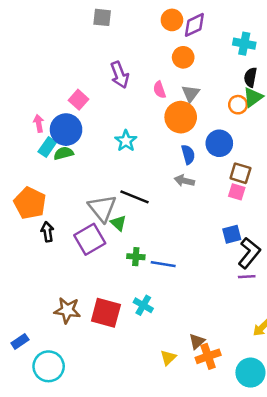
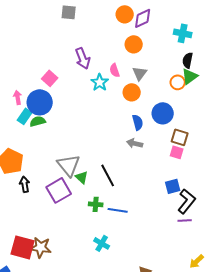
orange circle: (181, 117) -> (132, 92), size x0.7
cyan star: (126, 141) -> (100, 82), moved
black line: (135, 197) -> (108, 175), moved, turned 40
red square: (106, 313) -> (23, 247), moved

